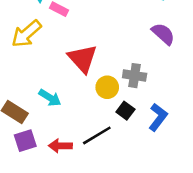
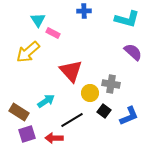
cyan arrow: (50, 98) -> (46, 101), turned -66
blue L-shape: (158, 117) -> (129, 116), turned 30
black line: (97, 135) -> (72, 120), moved

